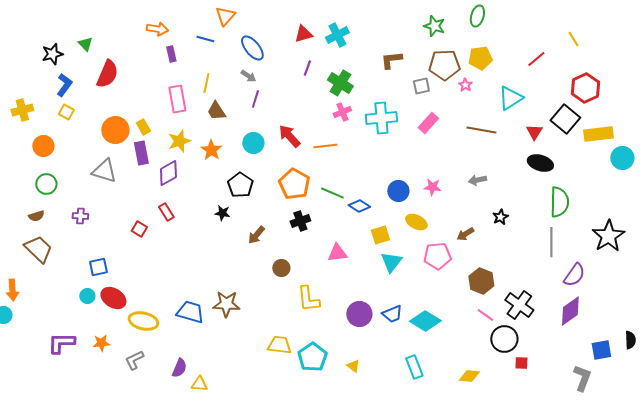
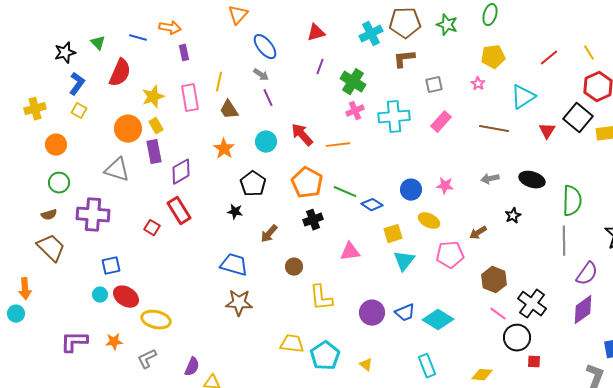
cyan cross: (337, 35) -> (371, 34), moved
blue line: (205, 39) -> (138, 38), moved
yellow line: (573, 39) -> (589, 53), moved
brown pentagon: (444, 65) -> (405, 23), moved
purple line: (255, 99) -> (268, 98), turned -42
yellow star: (179, 141) -> (153, 97), moved
black ellipse: (540, 163) -> (532, 180), moved
red rectangle: (166, 212) -> (179, 211), size x1.5
purple cross: (80, 216) -> (93, 215), size x2.0
blue trapezoid: (190, 312) -> (234, 265), moved

